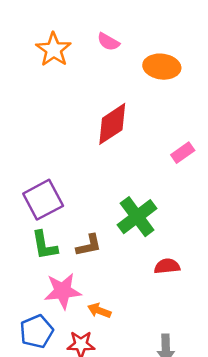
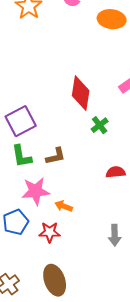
red diamond: (112, 124) -> (81, 93), moved, turned -48
green cross: (137, 217) -> (100, 125), moved, size x0.6

